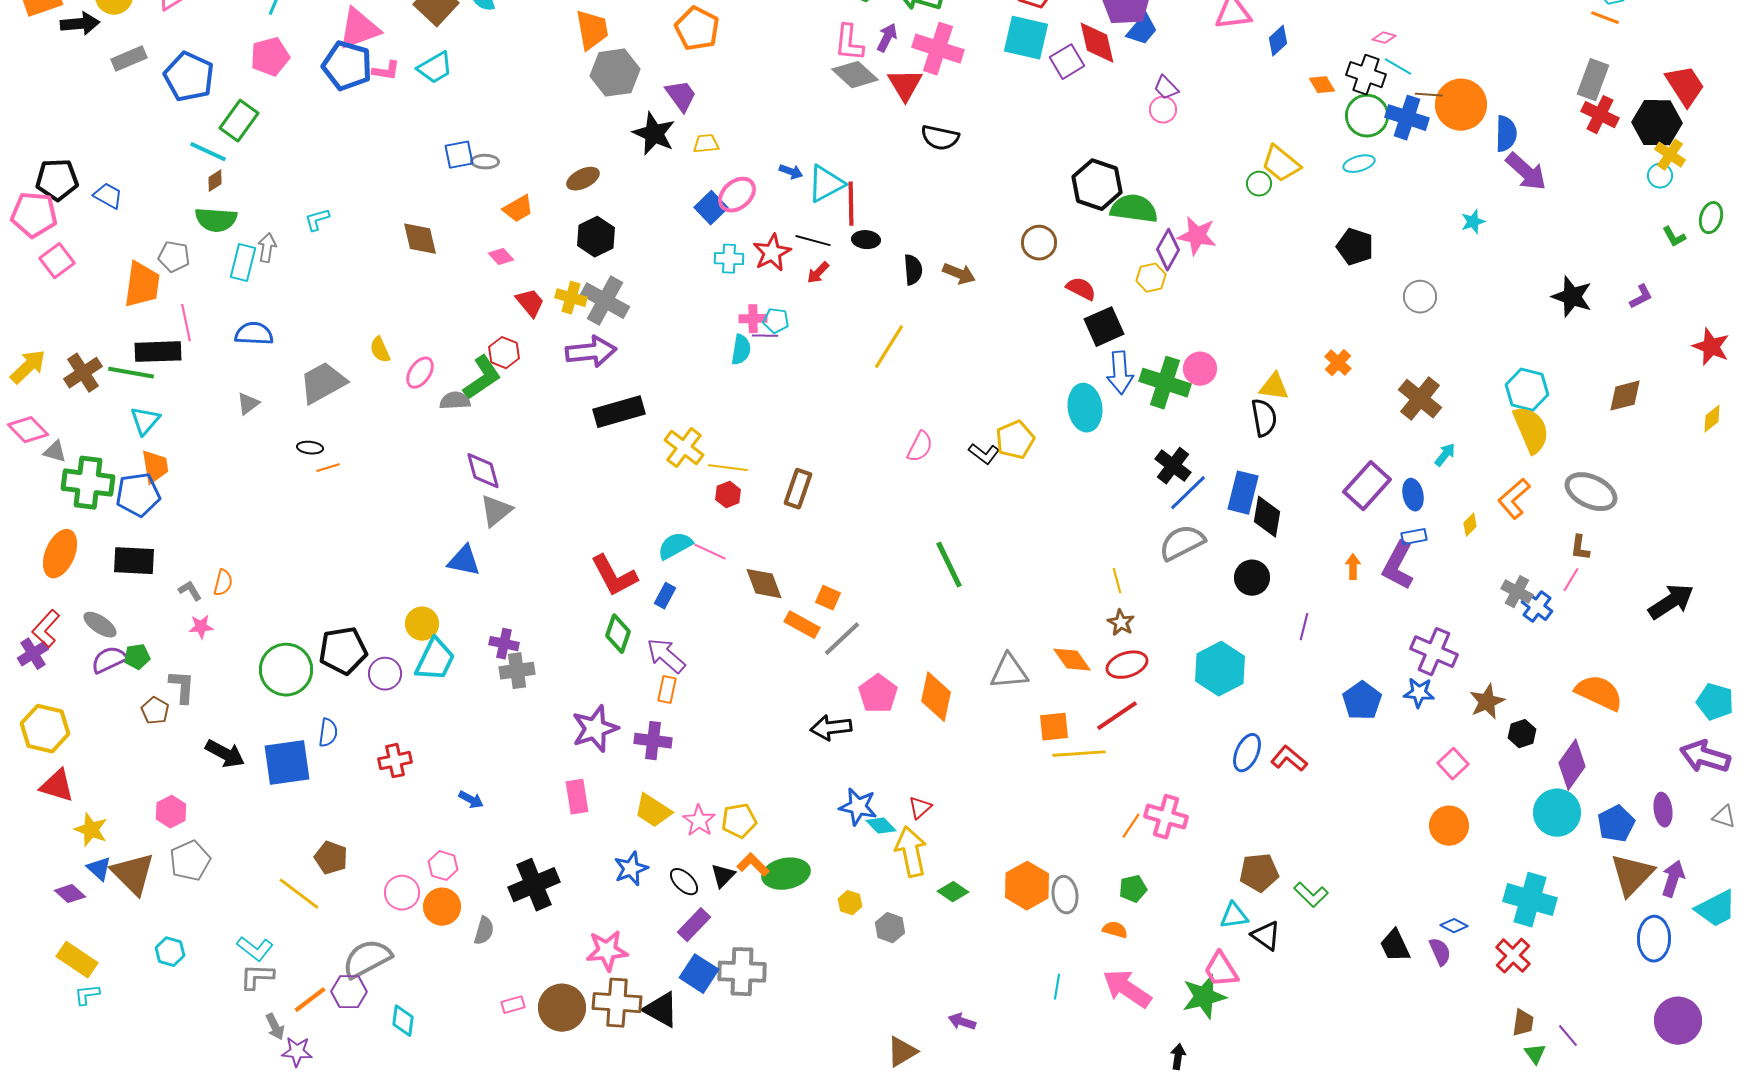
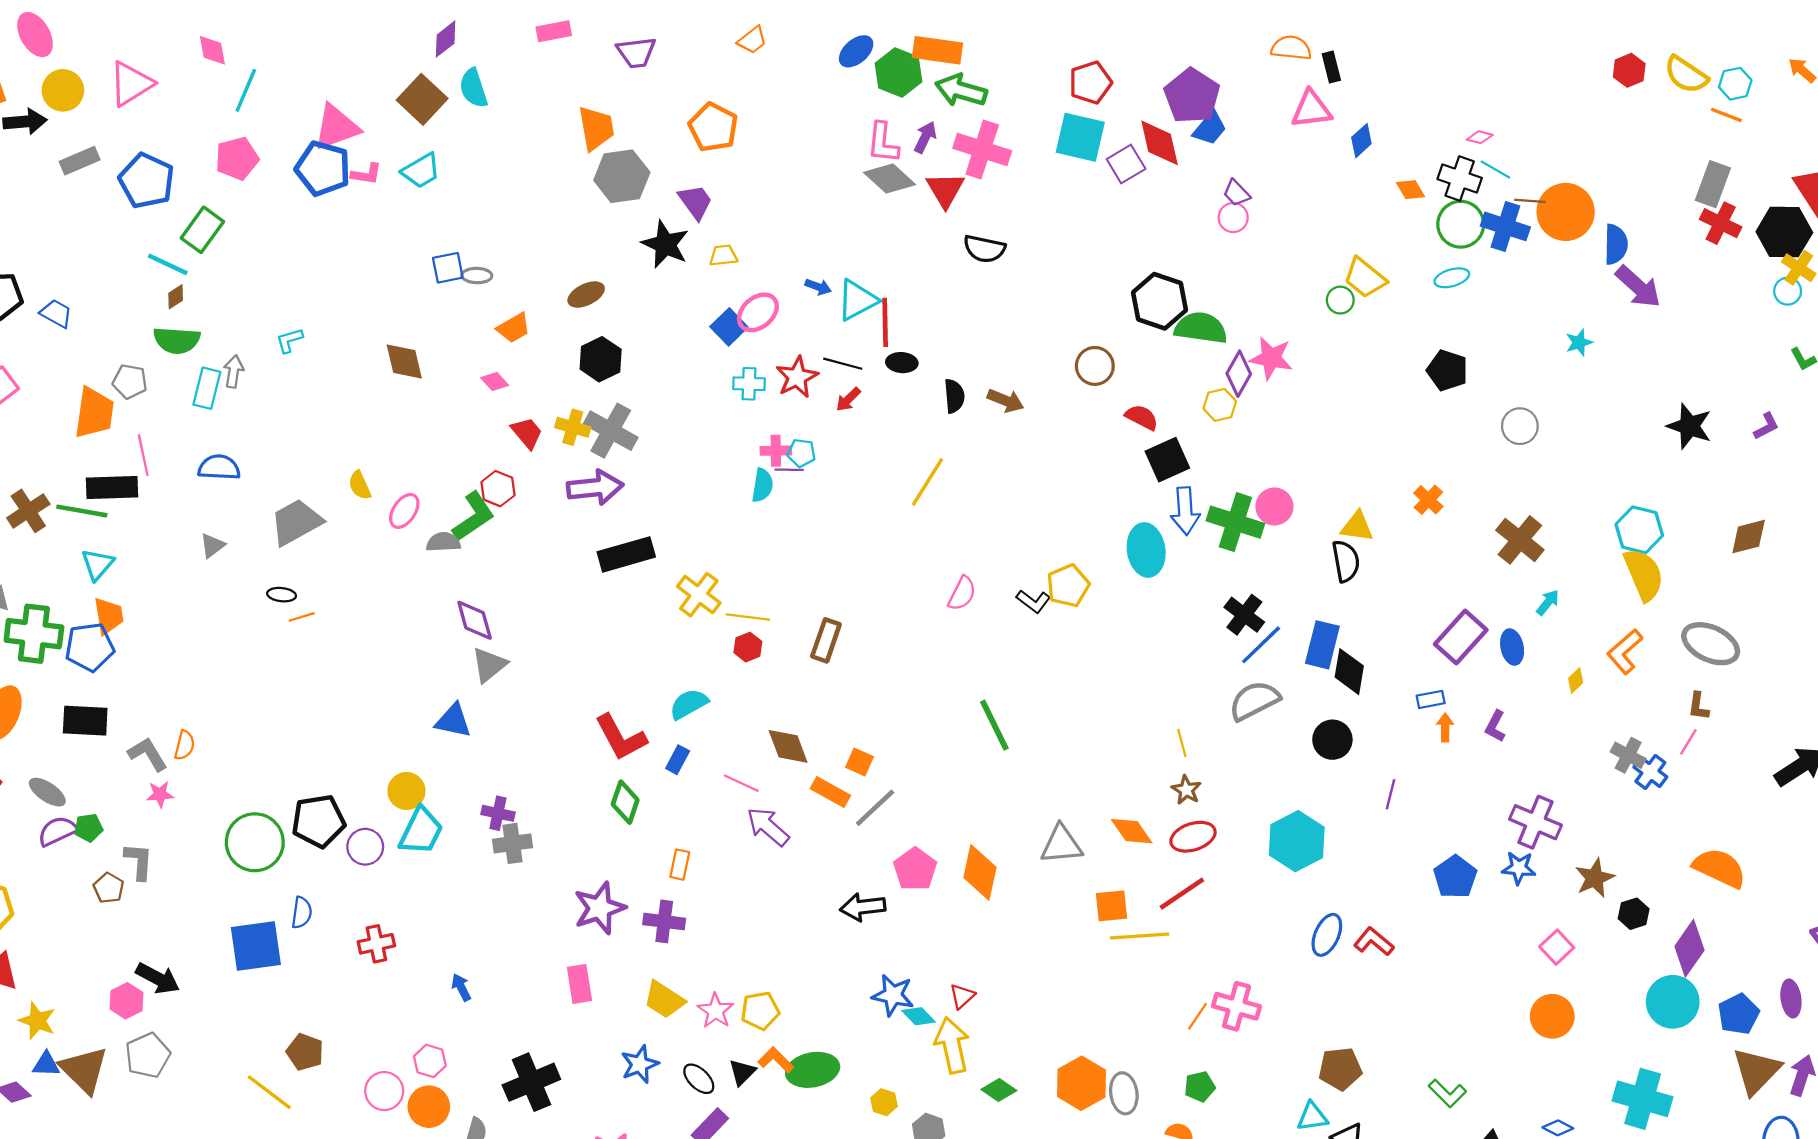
blue rectangle: (1414, 537) -> (1431, 699), moved
pink line: (710, 552) -> (741, 783), moved
purple L-shape: (1398, 566) -> (1495, 726), size x0.6
gray L-shape: (190, 591) -> (148, 754), size x1.5
purple arrow: (666, 656) -> (768, 827), moved
black arrow: (225, 754) -> (158, 978), moved
blue arrow: (471, 800) -> (461, 987), turned -145
blue triangle: (99, 869) -> (46, 1064), turned -40
green L-shape: (1311, 895) -> (1447, 1093), moved

